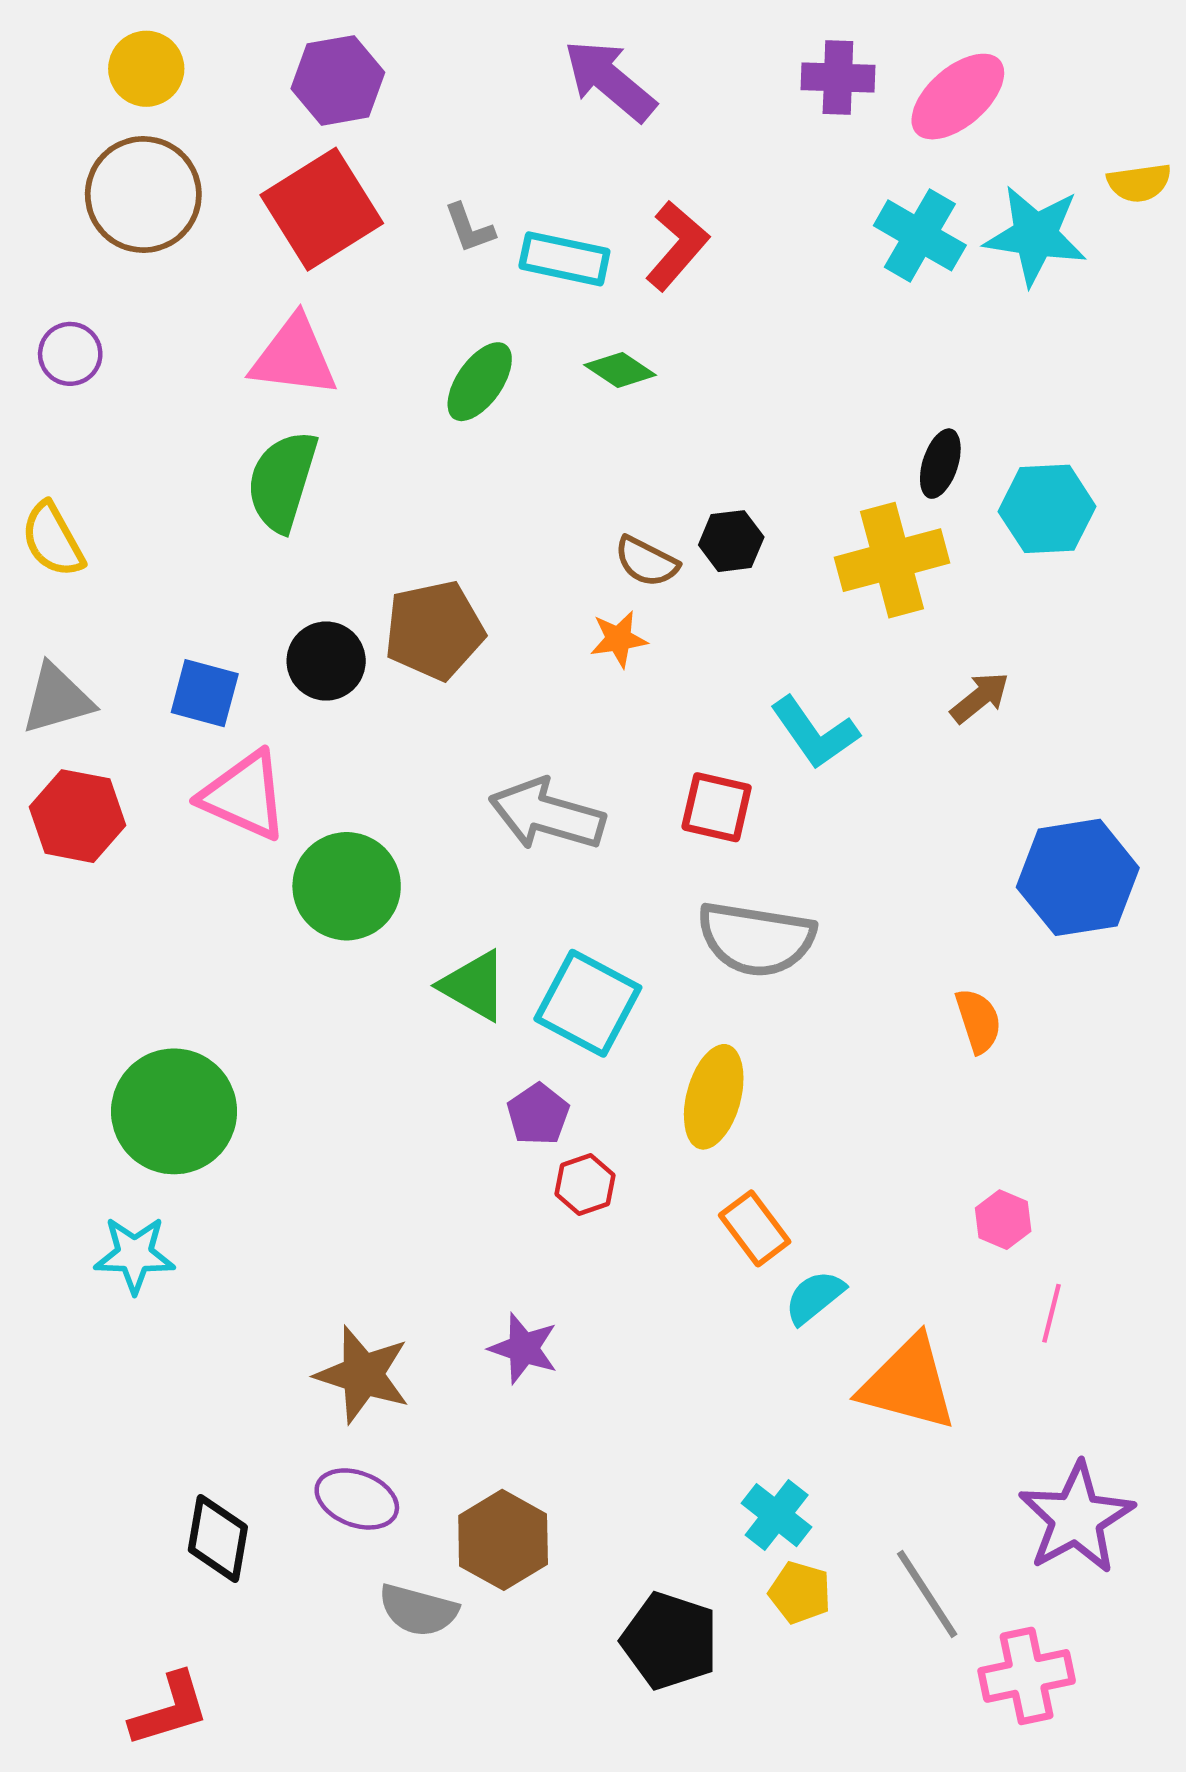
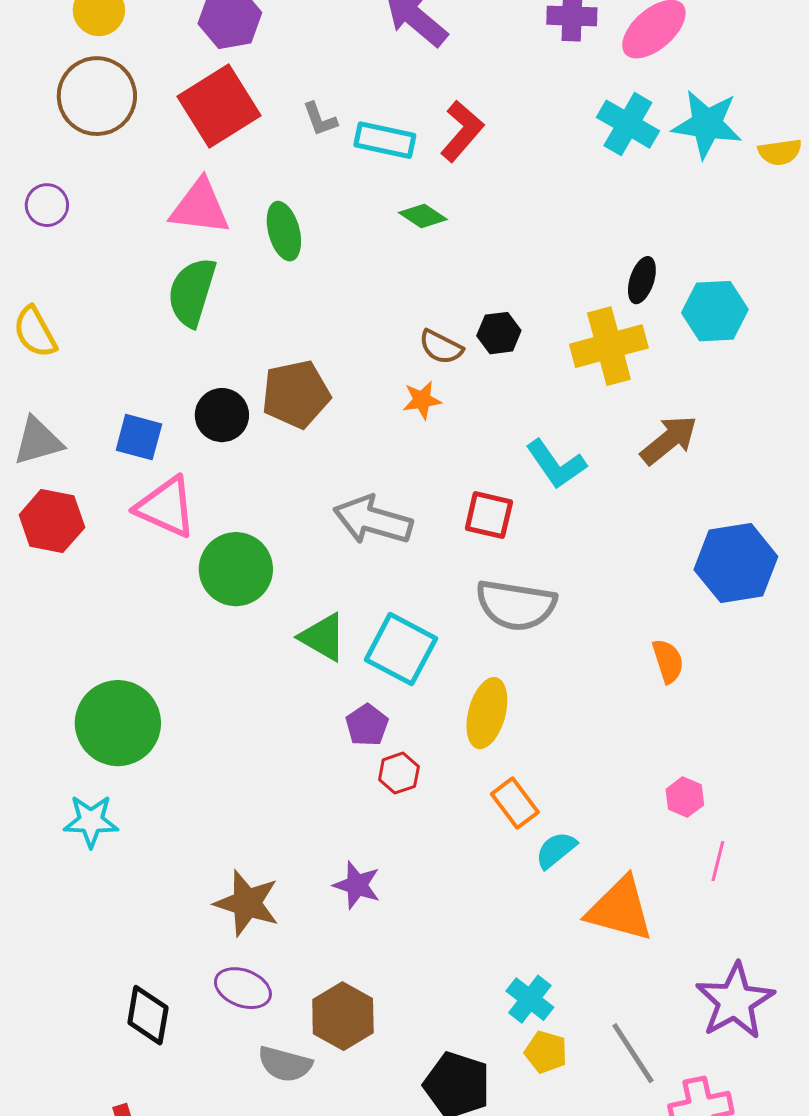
yellow semicircle: (1139, 183) -> (780, 152), moved
green ellipse: (480, 382) -> (284, 231), moved, turned -50
brown arrow: (980, 698) -> (669, 440), size x1.4

